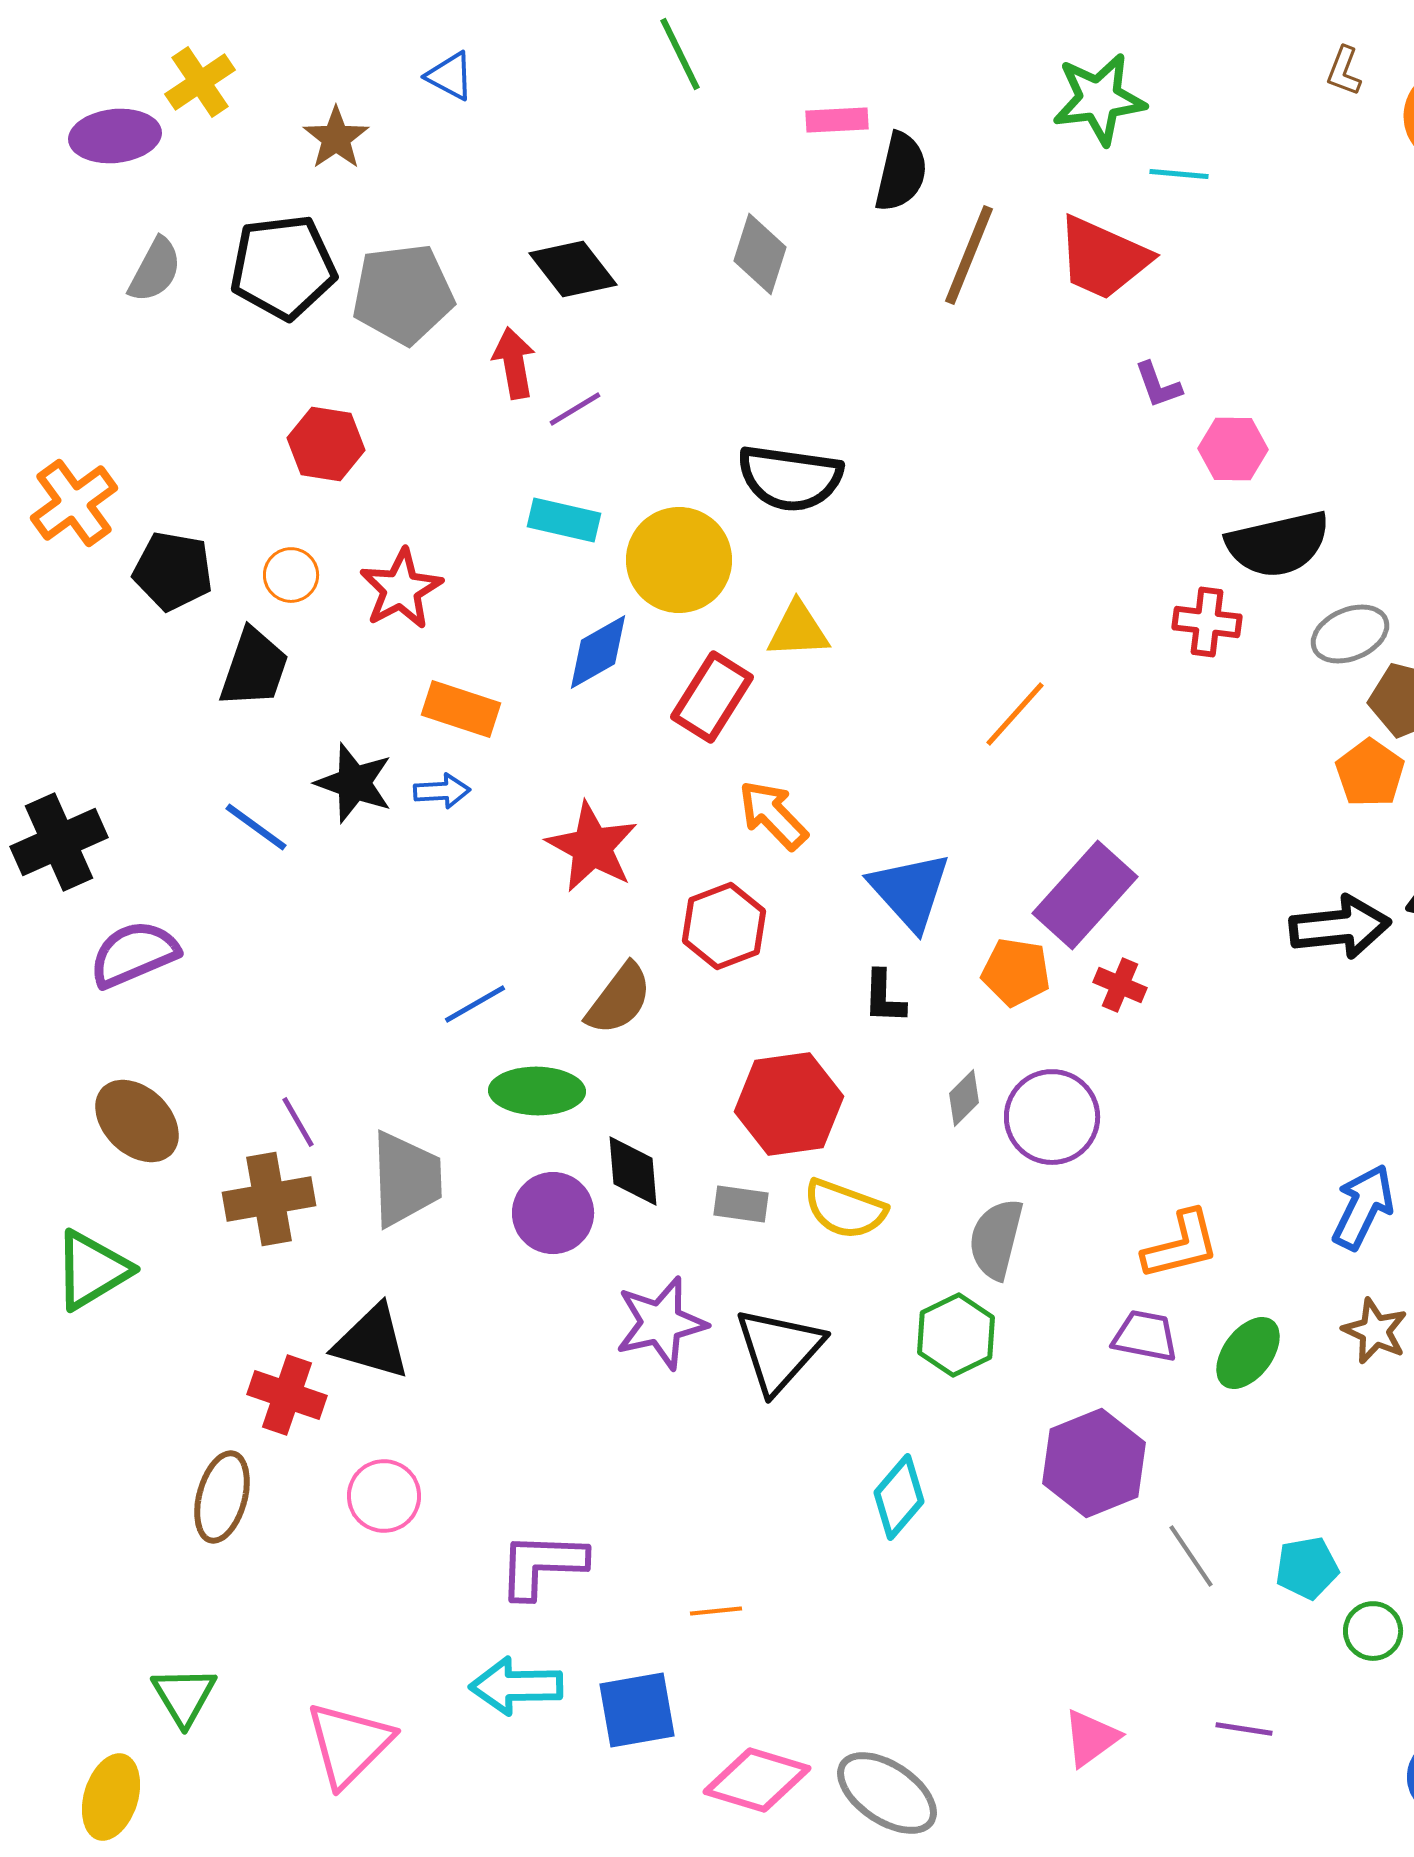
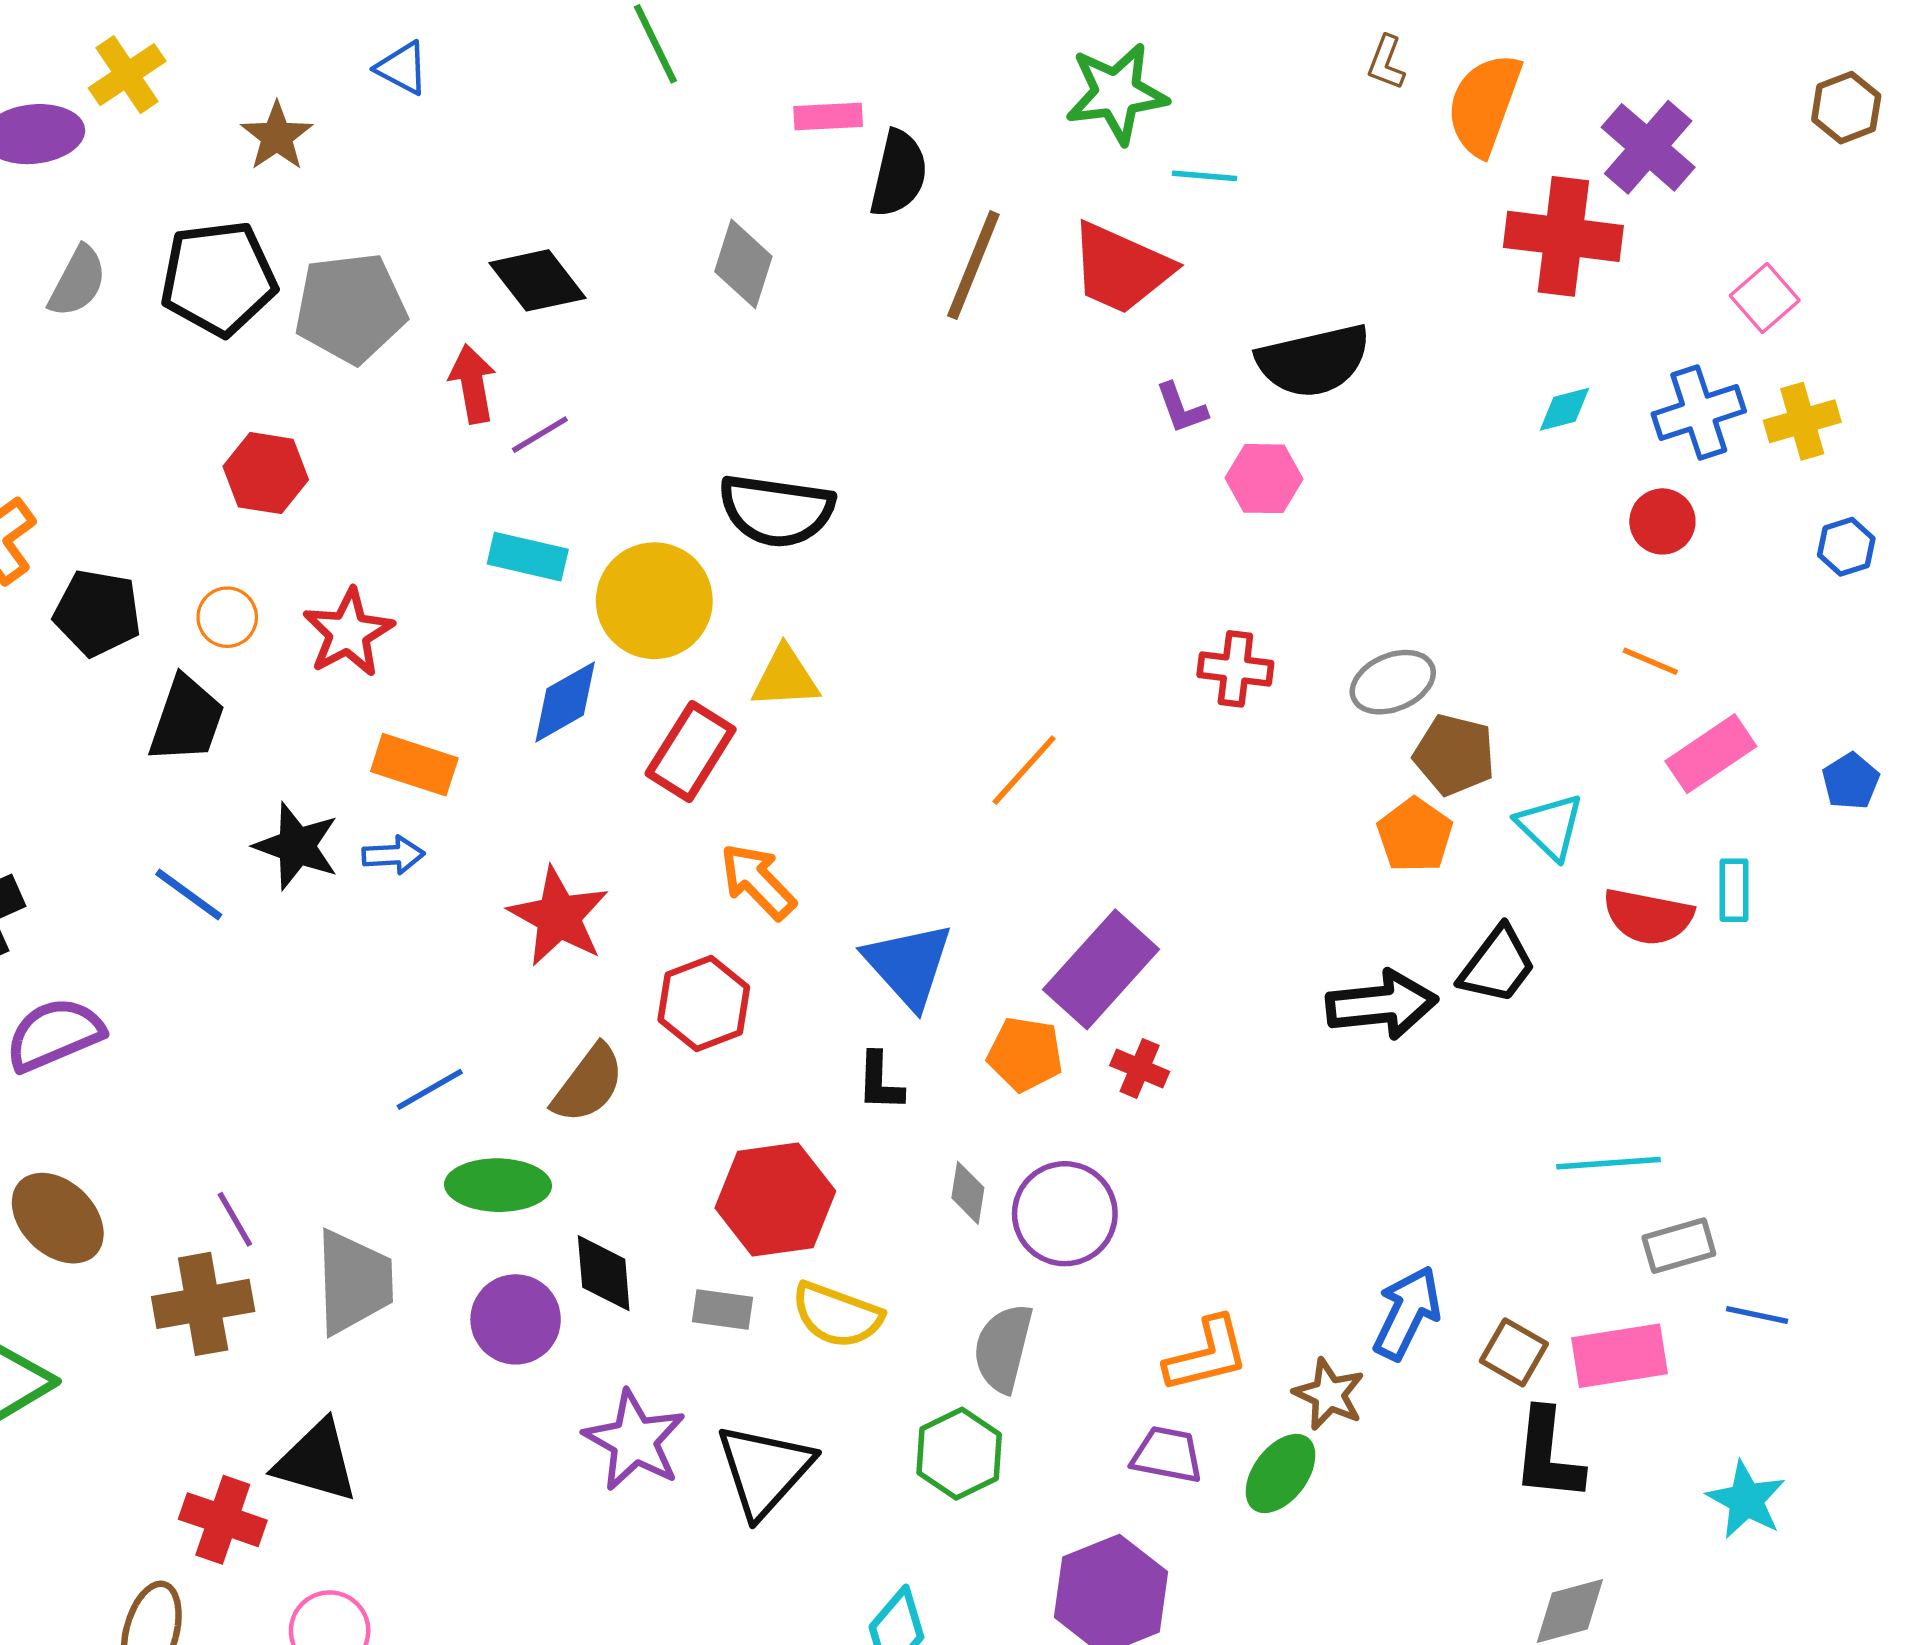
black semicircle: (1278, 544) -> (1314, 361), moved
gray diamond: (964, 1098) -> (968, 1193), turned -36
purple star: (661, 1323) -> (634, 1440), turned -30
brown star: (1375, 1331) -> (1329, 1394), moved

